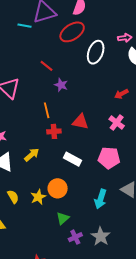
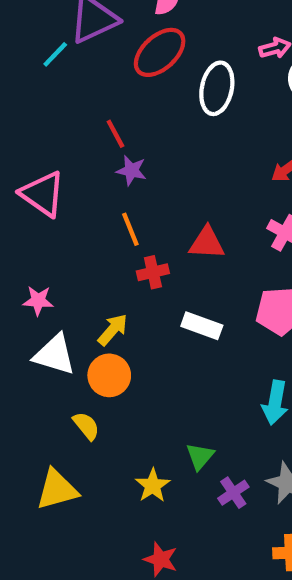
cyan line: (24, 26) -> (55, 54), turned -48
red line: (46, 66) -> (115, 134), turned 32
purple star: (61, 85) -> (131, 170), moved
orange circle: (58, 188) -> (109, 375), moved
yellow star: (38, 197) -> (153, 486), moved

